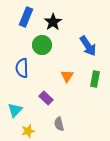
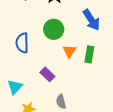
green circle: (42, 45) -> (54, 29), moved
green rectangle: (95, 79) -> (89, 54), moved

